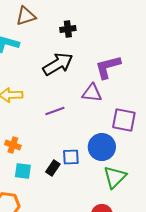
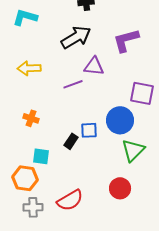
purple triangle: (92, 93) -> (94, 66), moved
cyan square: (23, 171) -> (41, 156), moved

